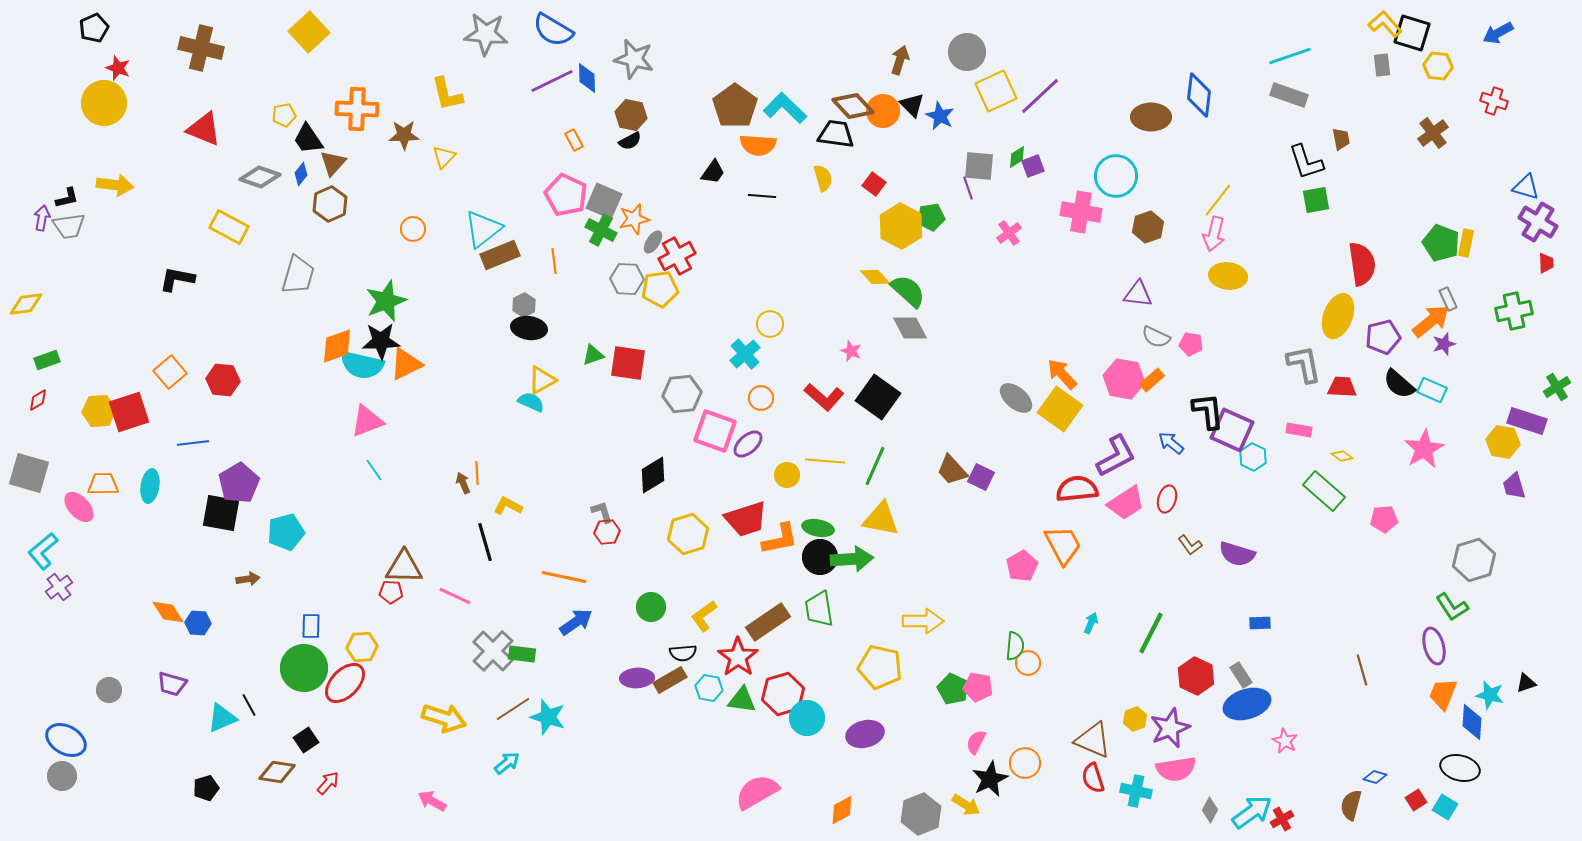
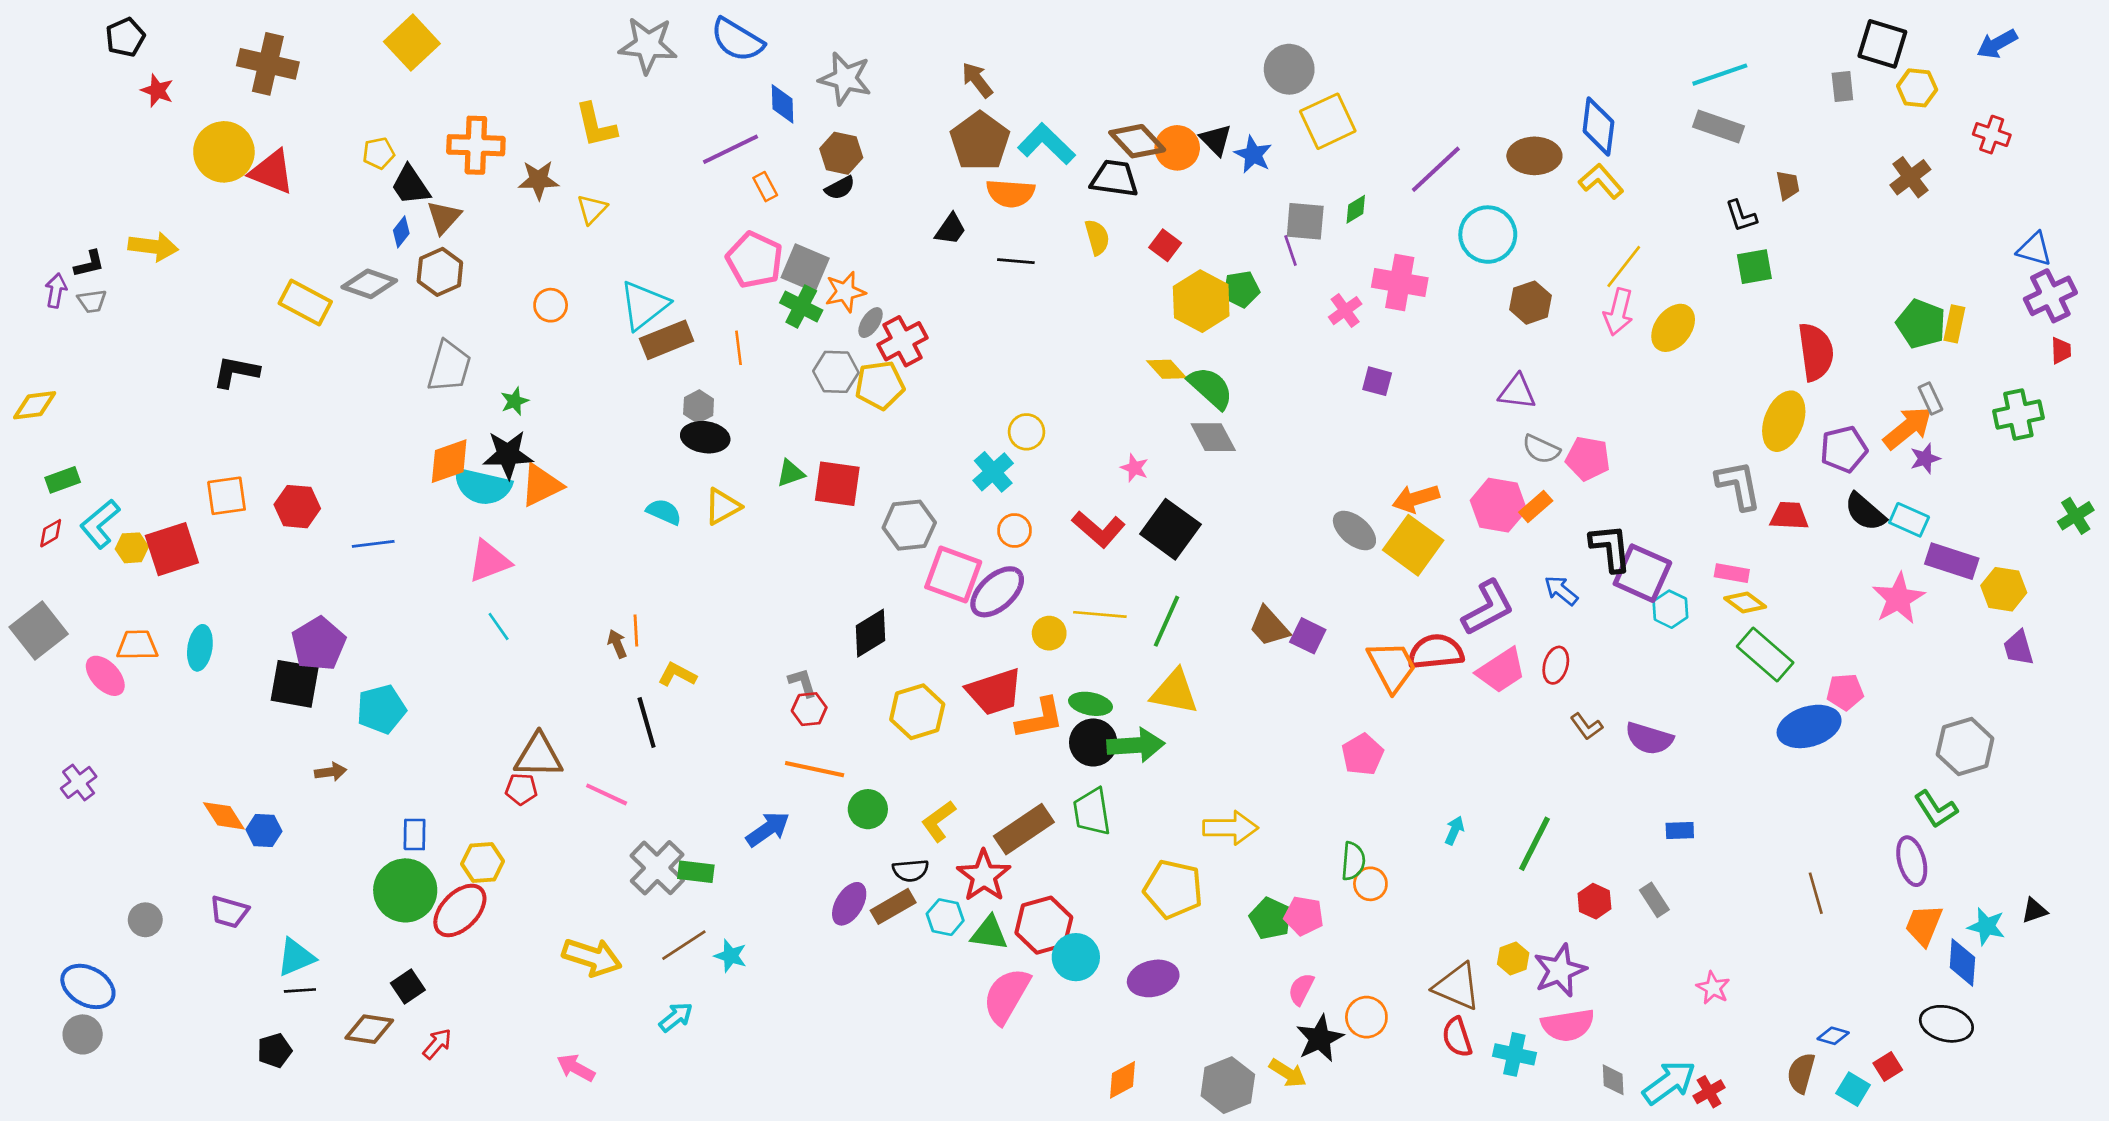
yellow L-shape: (1385, 24) -> (1601, 181), moved
brown arrow: (900, 60) -> (977, 80), moved, turned -56
purple line: (552, 81) -> (731, 149), moved
purple line: (1040, 96) -> (1436, 169), moved
yellow circle: (104, 103) -> (224, 152), moved
black L-shape: (1306, 162) -> (1741, 216), size x0.7
purple square: (1033, 166) -> (1377, 381), moved, turned 35
gray diamond: (260, 177) -> (369, 284), moved
pink cross: (1081, 212) -> (1400, 283), moved
purple cross: (1538, 222) -> (2050, 296), turned 33
gray trapezoid: (69, 226) -> (92, 301), size x0.7
gray trapezoid: (298, 275) -> (449, 367), moved
yellow ellipse: (1228, 276) -> (1673, 328), moved, turned -60
green star: (386, 301) -> (515, 401), size x0.5
pink pentagon: (1191, 344) -> (1588, 459), size x1.4
orange square: (170, 372) -> (227, 496), turned 32
orange arrow: (1062, 374) -> (1416, 499), turned -64
cyan semicircle: (531, 402) -> (664, 512), moved
yellow hexagon: (99, 411) -> (132, 548), size x0.7
purple rectangle: (1527, 421) -> (1952, 561), moved
blue line: (193, 443) -> (373, 544), moved
purple ellipse: (748, 444) -> (997, 592), size x1.4
yellow diamond: (1342, 456) -> (1745, 602), moved, size x1.4
gray square: (29, 473) -> (39, 630), turned 36
orange trapezoid: (1063, 545) -> (1392, 666), moved
cyan L-shape: (43, 551) -> (100, 524), moved
orange line: (564, 577) -> (815, 769), moved
red hexagon: (1196, 676) -> (1594, 901), size x0.7
purple ellipse: (637, 678) -> (849, 904), turned -56
blue ellipse: (1247, 704) -> (1809, 726), moved
black line: (249, 705) -> (300, 990), moved, turned -65
cyan star: (548, 717) -> (731, 956), size x0.7
pink semicircle: (757, 792) -> (1007, 996), moved, turned -30
cyan square: (1445, 807) -> (1853, 1089), moved
gray diamond: (1210, 810) -> (1613, 1080), turned -30

